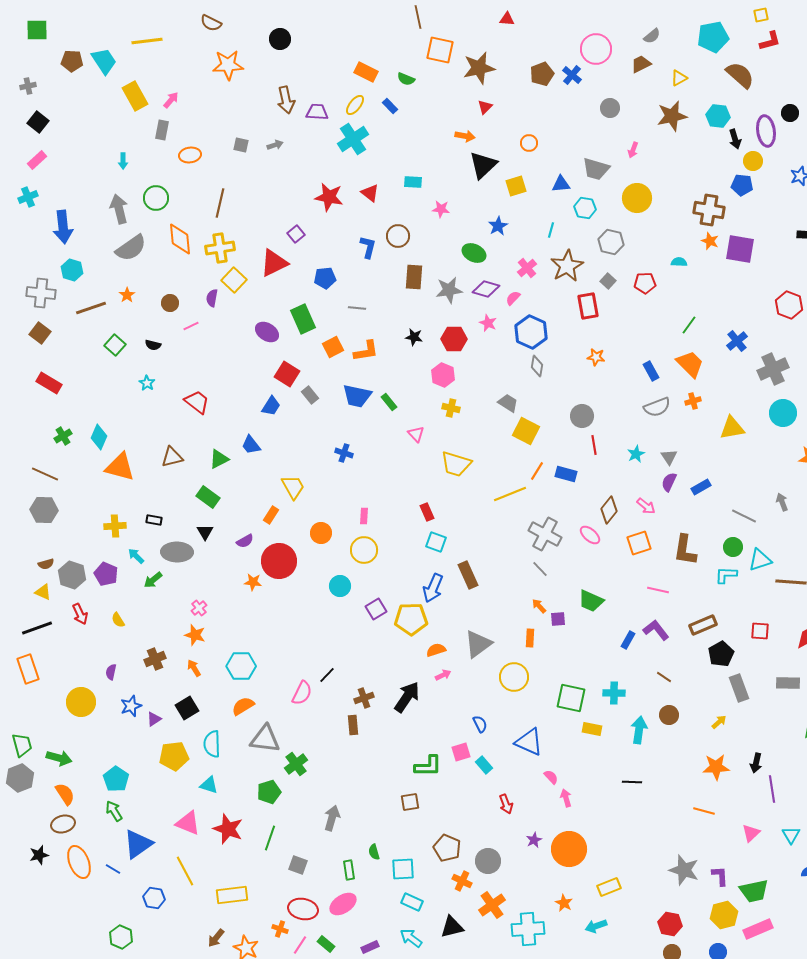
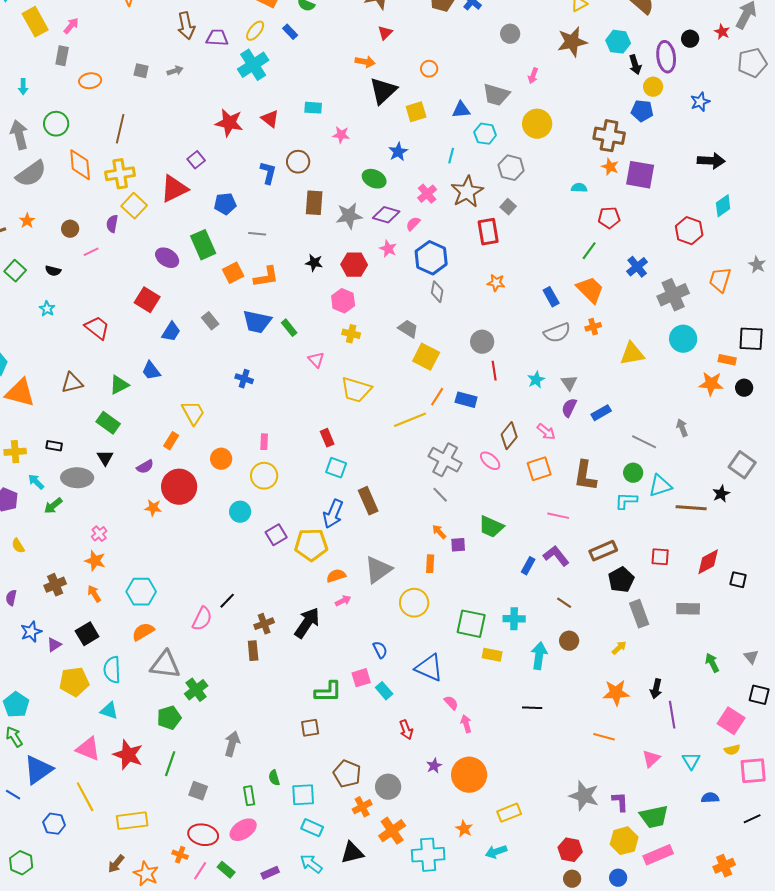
red pentagon: (645, 283) -> (609, 218), moved
red square: (287, 374) -> (147, 300), moved
orange cross: (462, 881) -> (362, 807), turned 36

